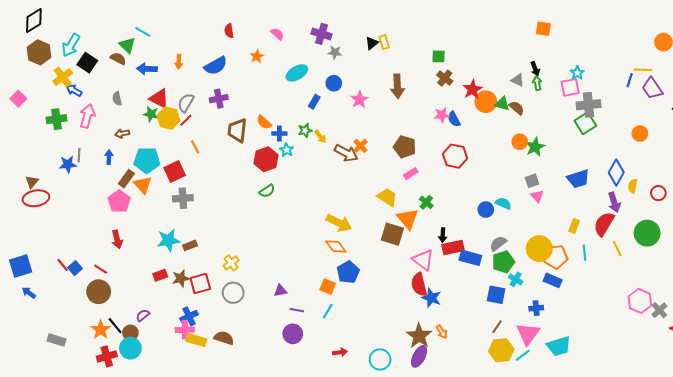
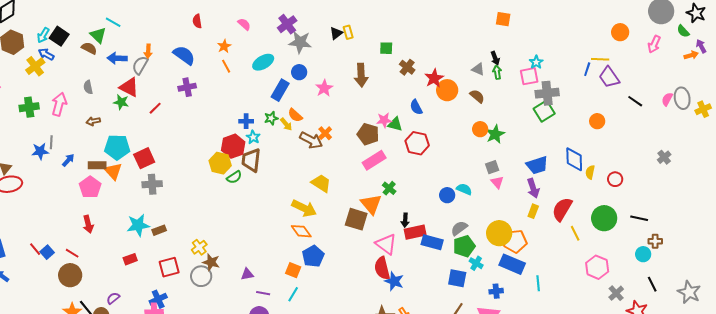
purple cross: (321, 34) -> (287, 24), turned 36
cyan arrow: (71, 45) -> (43, 35), size x0.7
gray star: (335, 52) -> (300, 42), size x1.6
green square: (439, 56) -> (386, 48), moved
black square: (87, 63) -> (59, 36), moved
blue semicircle: (216, 66) -> (184, 55), turned -115
blue arrow: (74, 90) -> (46, 54), moved
blue rectangle: (314, 102) -> (280, 90), size x1.5
gray semicircle: (186, 103) -> (140, 65), moved
green triangle: (502, 104) -> (395, 124), moved
pink star: (442, 115) -> (384, 120), moved
yellow hexagon: (168, 118) -> (220, 163), moved
orange semicircle: (264, 122) -> (295, 115), moved
brown trapezoid: (237, 130) -> (251, 160), moved
orange line: (195, 147) -> (226, 66), moved
blue arrow: (109, 157) -> (68, 160), moved, turned 40
blue diamond: (616, 173) -> (574, 159), turned -30
pink rectangle: (411, 174) -> (374, 160), size x1.6
brown rectangle: (126, 179) -> (97, 165), turned 54
yellow trapezoid: (387, 197) -> (321, 183), moved
purple arrow: (614, 202) -> (533, 188), moved
cyan line: (584, 253) -> (538, 283), moved
brown star: (181, 278) -> (211, 262), moved, turned 30
blue rectangle: (553, 280) -> (512, 264), size x1.4
pink hexagon: (640, 301) -> (597, 267), moved

